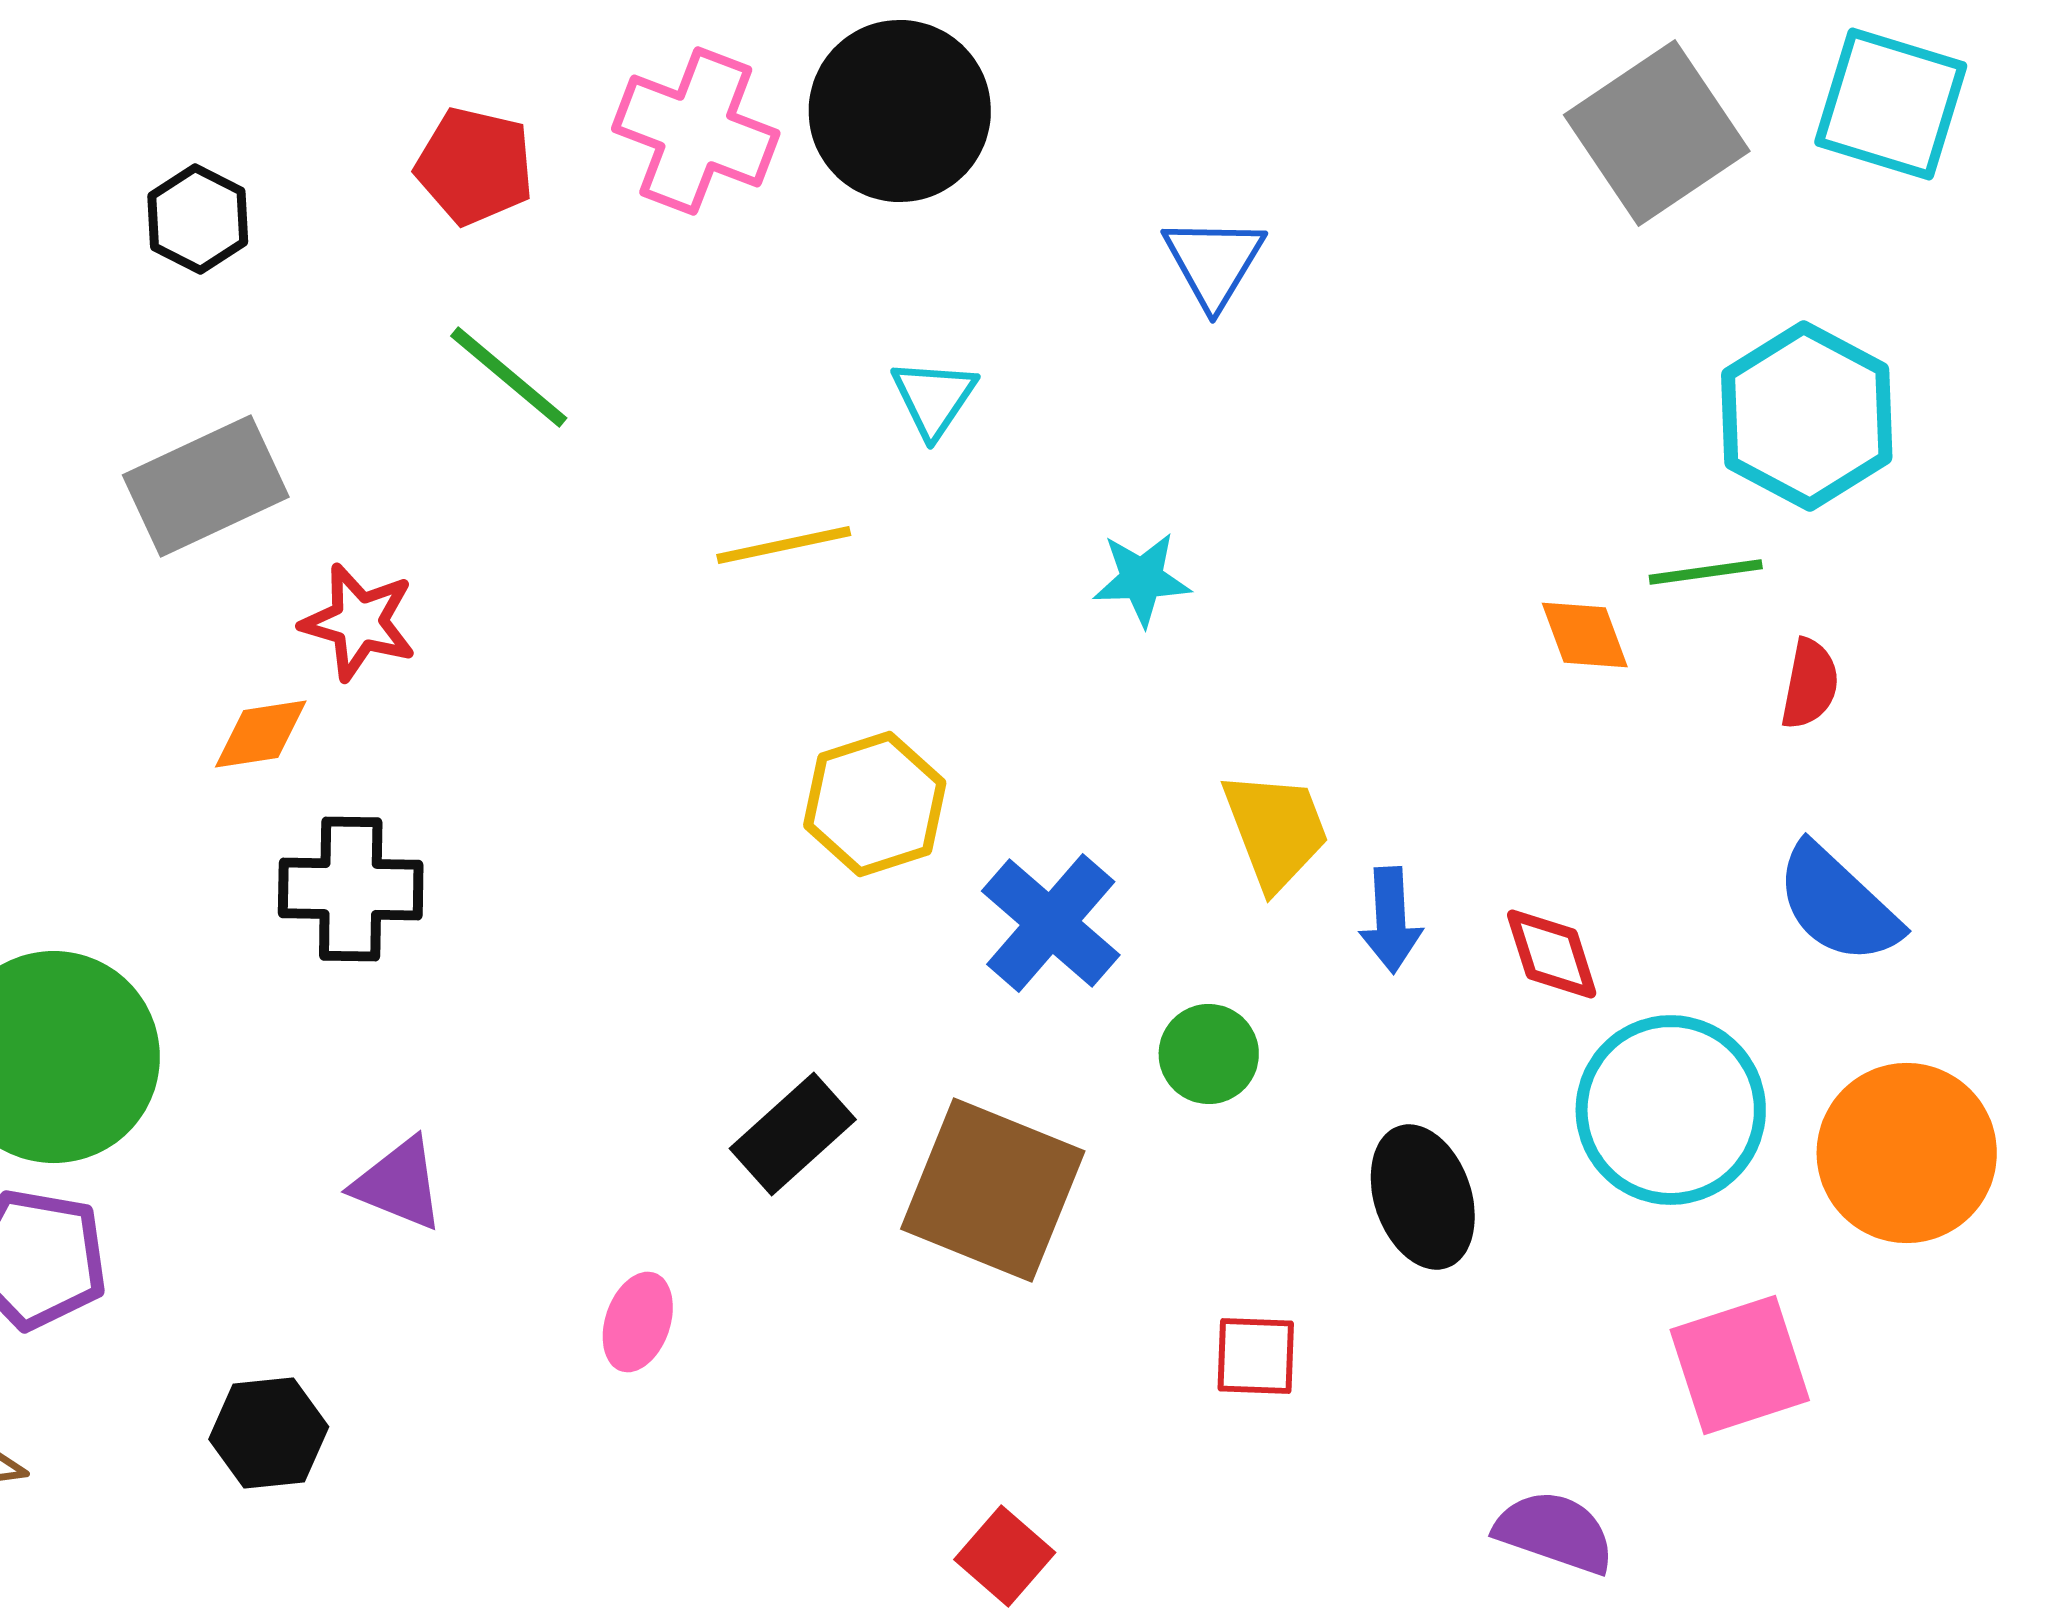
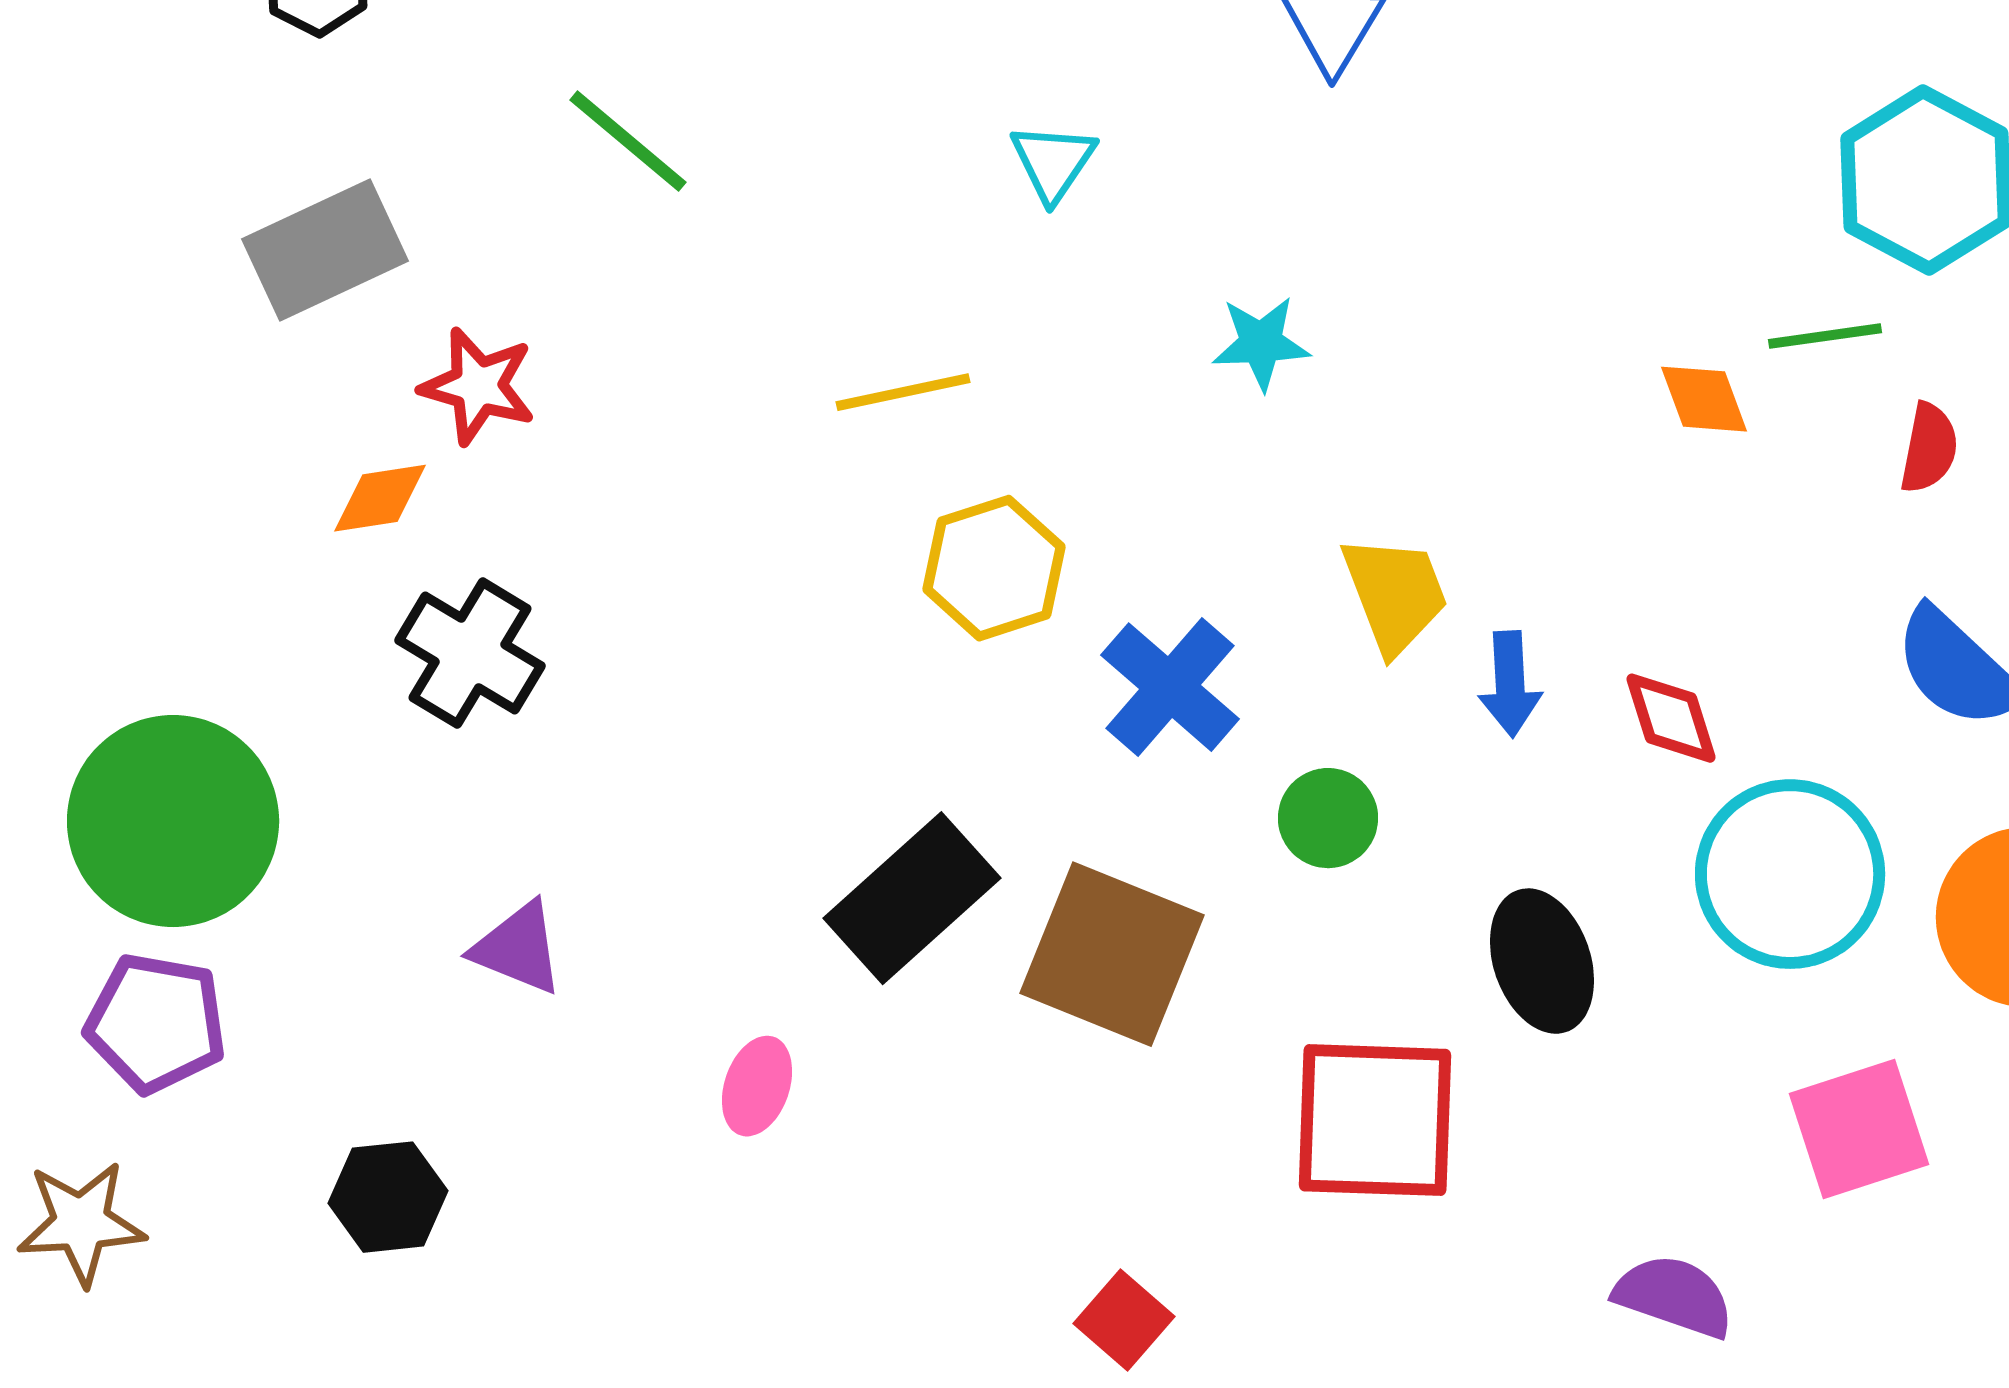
yellow line: (784, 545) -> (903, 392), moved
black cross: (351, 889) -> (470, 653), turned 30
black rectangle: (793, 1134) -> (912, 898), size x1.4
red square: (1256, 1356) -> (1375, 1120), size x2.0

